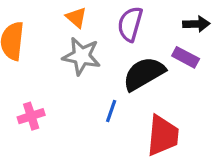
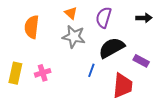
purple rectangle: (186, 57) -> (141, 61), moved

